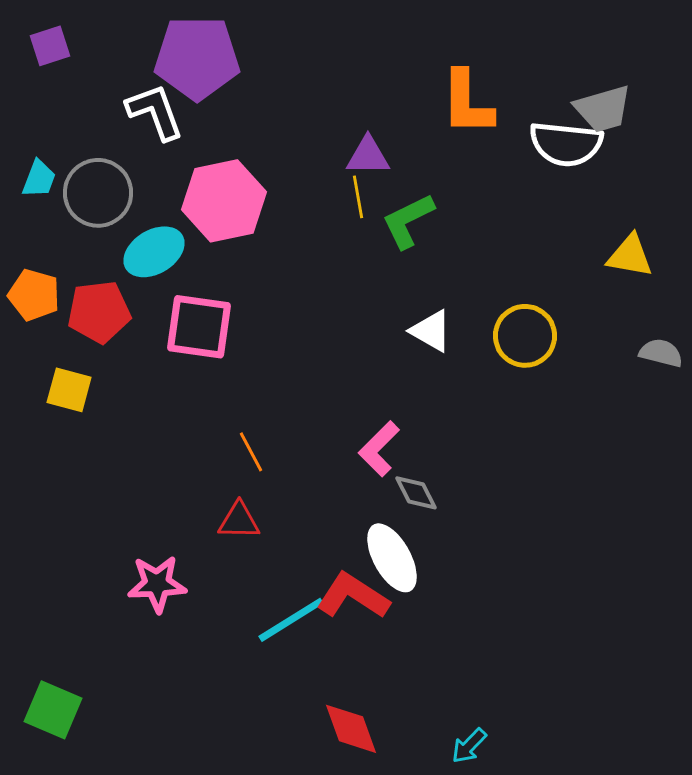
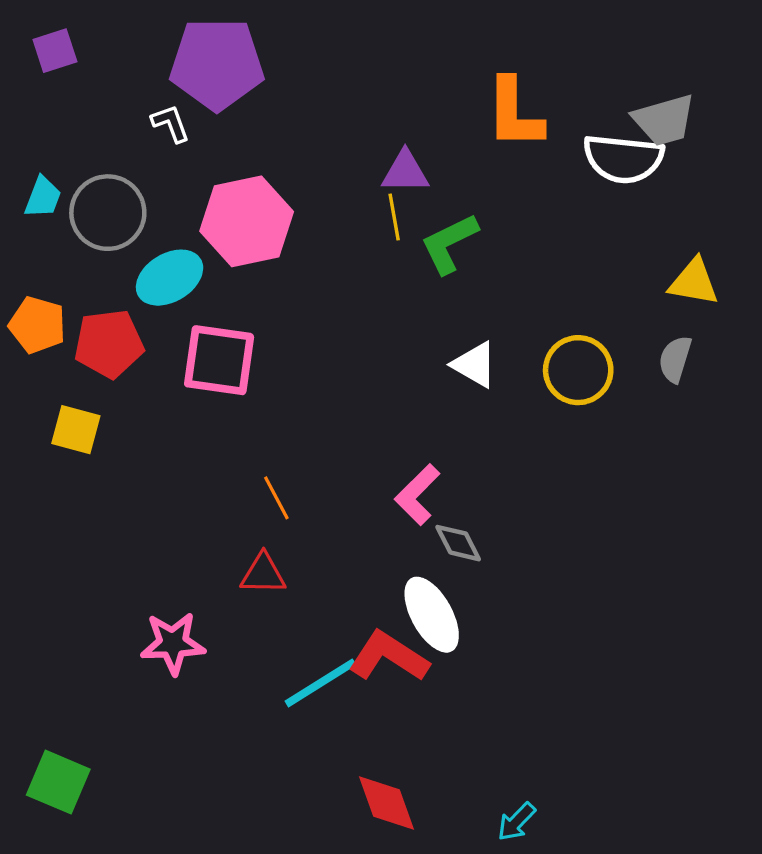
white L-shape: (155, 112) -> (171, 123), size x0.6
gray semicircle: (661, 353) -> (675, 359), moved, turned -87

